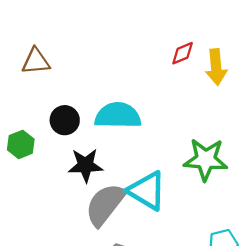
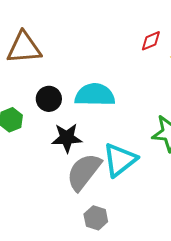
brown triangle: (36, 61) -> (24, 48), size x1.4
cyan triangle: (147, 191) -> (120, 160), turned 51

